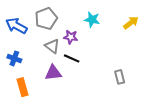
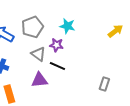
cyan star: (92, 20) -> (67, 26), moved
gray rectangle: (120, 77) -> (104, 84), turned 32

